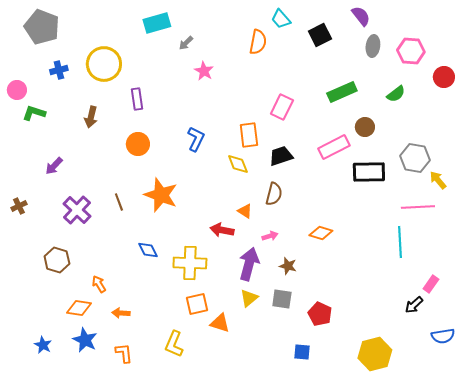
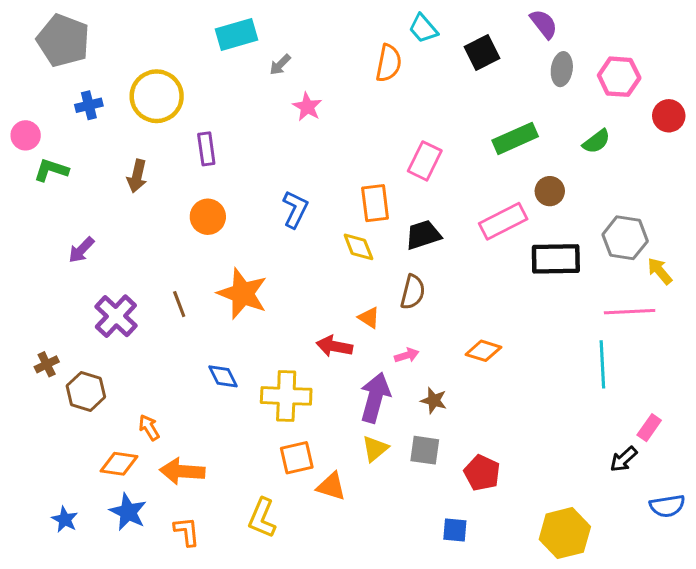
brown cross: (19, 206) -> (47, 364), moved
orange arrow: (121, 313) -> (182, 471), size x1.6

